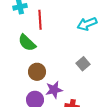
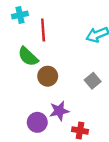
brown circle: (37, 72) -> (48, 76), moved

